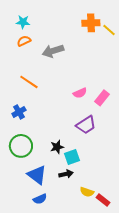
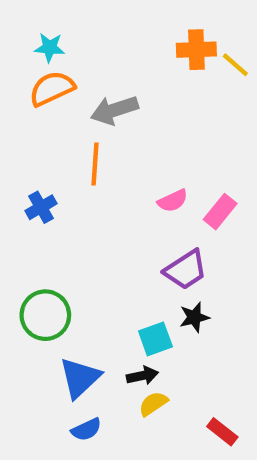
orange semicircle: (24, 41) -> (52, 89), size x1.5
orange line: (29, 82) -> (95, 164), moved, turned 60
blue cross: (19, 112) -> (41, 207), moved
black star: (57, 147) -> (194, 317), moved
blue triangle: (37, 175) -> (80, 378), turned 40
yellow semicircle: (87, 192) -> (153, 404), moved, turned 128

